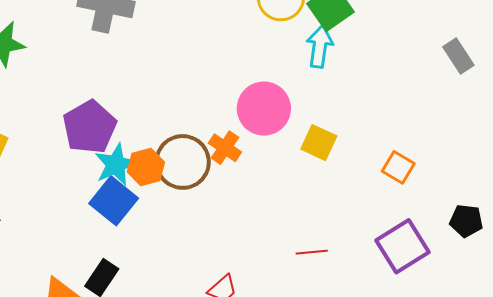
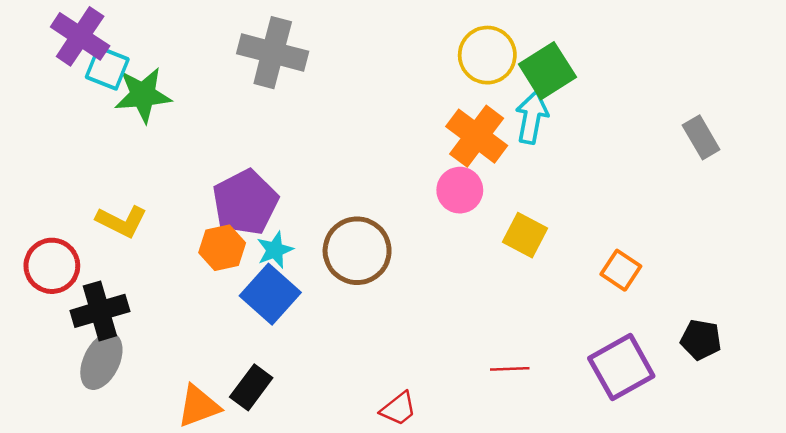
pink circle: (264, 109) -> (460, 190), size x0.7
orange cross: (225, 148) -> (477, 136), moved, size x1.5
cyan star: (116, 165) -> (275, 250), size x0.7
orange hexagon: (146, 167) -> (222, 248), moved

